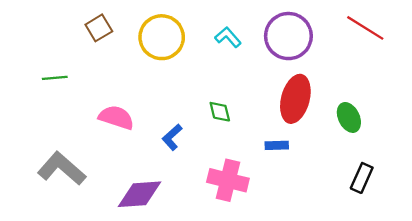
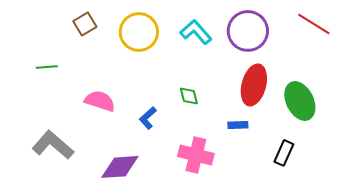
cyan L-shape: (228, 37) -> (196, 32), size x1.4
green ellipse: (349, 117) -> (300, 101), size x1.5
black rectangle: (362, 178) -> (284, 153), moved

